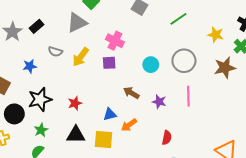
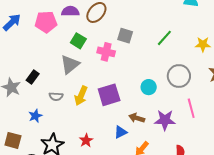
pink cross: (115, 41) -> (106, 52), moved
purple square: (109, 63) -> (109, 95), size x1.6
purple star: (159, 102) -> (165, 120), size x1.5
blue triangle: (110, 114) -> (121, 132), moved

